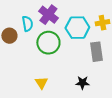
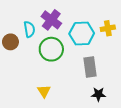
gray rectangle: (96, 52) -> (90, 67), moved
black star: (82, 83) -> (98, 94), moved

